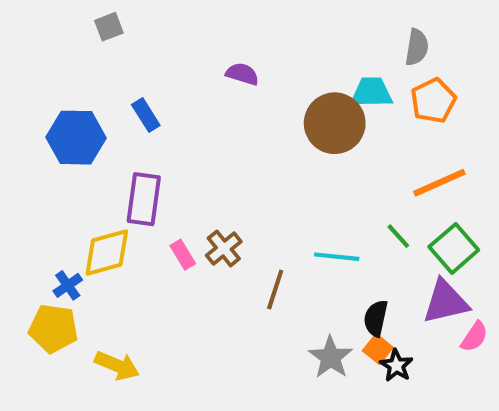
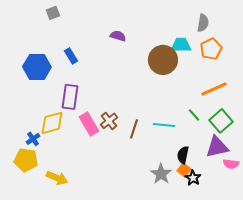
pink rectangle: (183, 255) -> (89, 124), size x1.6
brown line: (275, 290) -> (134, 129), moved
pink semicircle: (474, 337) -> (231, 164), turned 63

